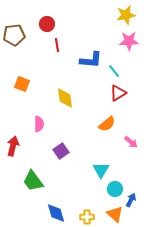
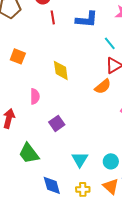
blue L-shape: (91, 60) -> (87, 19), moved
orange semicircle: (107, 124) -> (103, 86), moved
cyan triangle: (101, 170) -> (80, 159), moved

